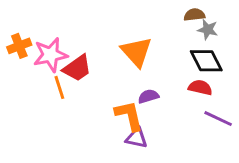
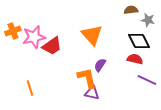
gray star: (208, 30) -> (148, 20), moved
orange line: (59, 87) -> (30, 88), moved
purple semicircle: (148, 96) -> (100, 65), turned -40

